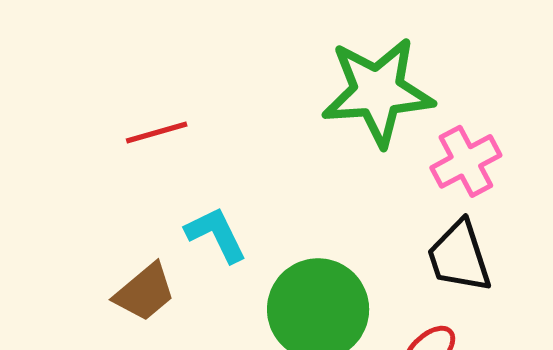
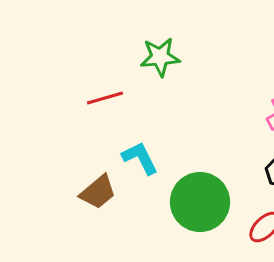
green star: (378, 92) -> (160, 57), moved, size x0.6

